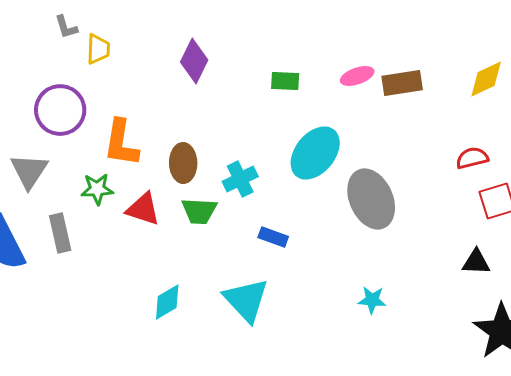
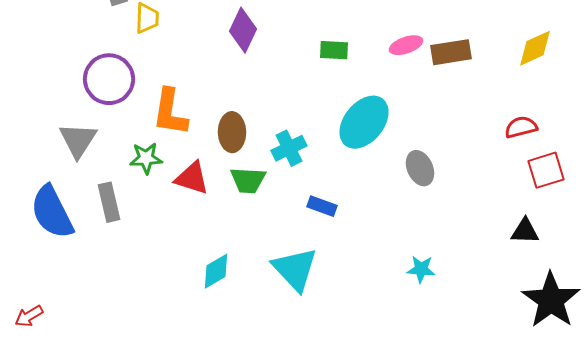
gray ellipse: (371, 199) -> (420, 168), size x0.6

